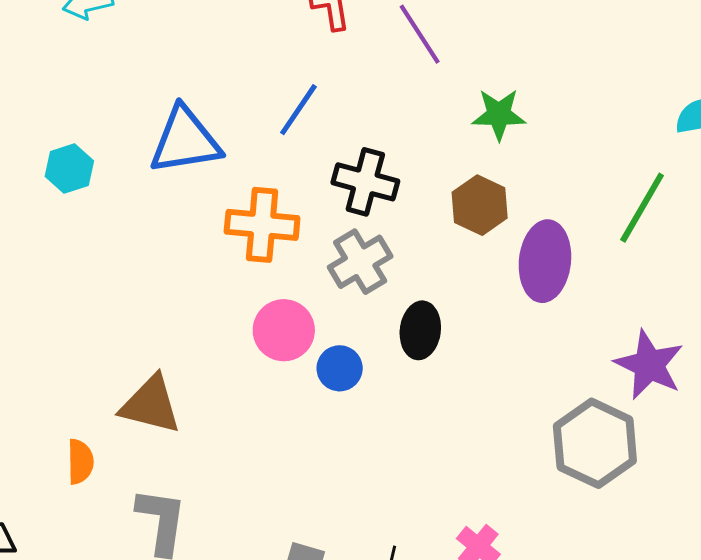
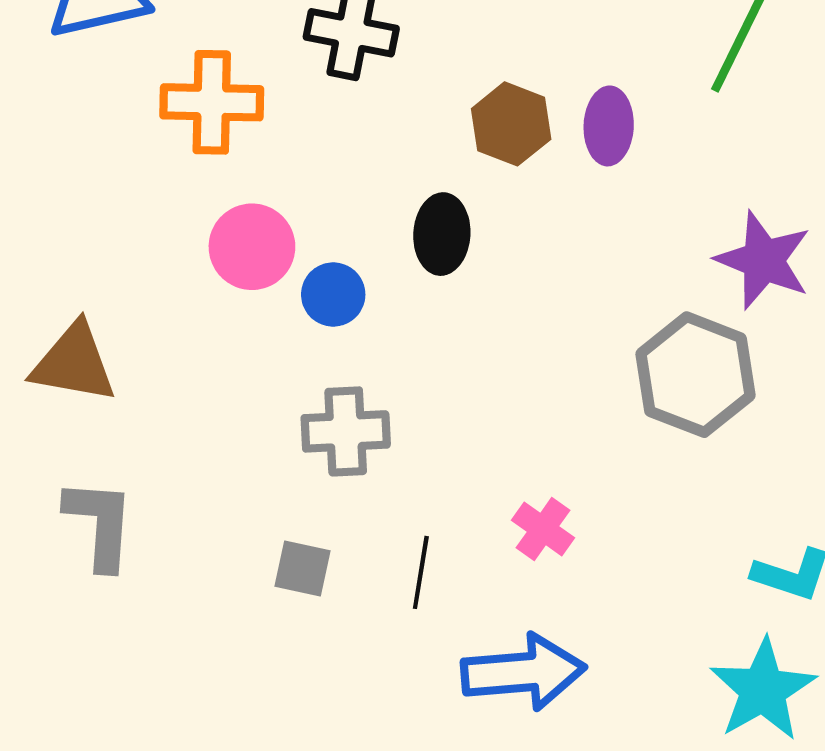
brown hexagon: (480, 205) -> (511, 124), moved
purple ellipse: (545, 261) -> (609, 126), size x0.7
gray cross: (360, 262) -> (346, 431), moved, turned 32

